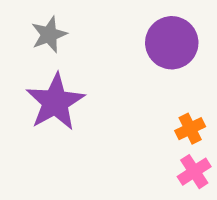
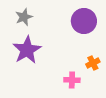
pink cross: (194, 172) -> (72, 80), moved, turned 35

